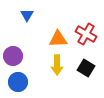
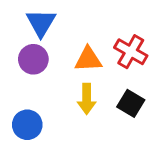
blue triangle: (27, 15) -> (41, 23), size x1.5
purple circle: (13, 56) -> (33, 59), moved

